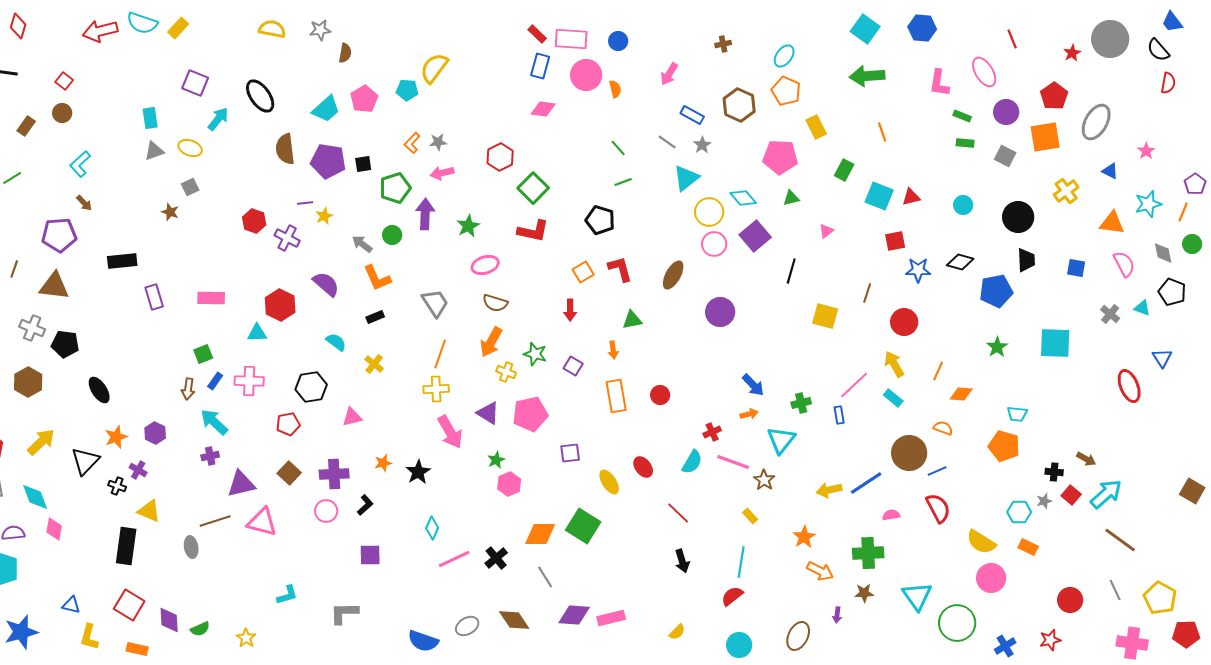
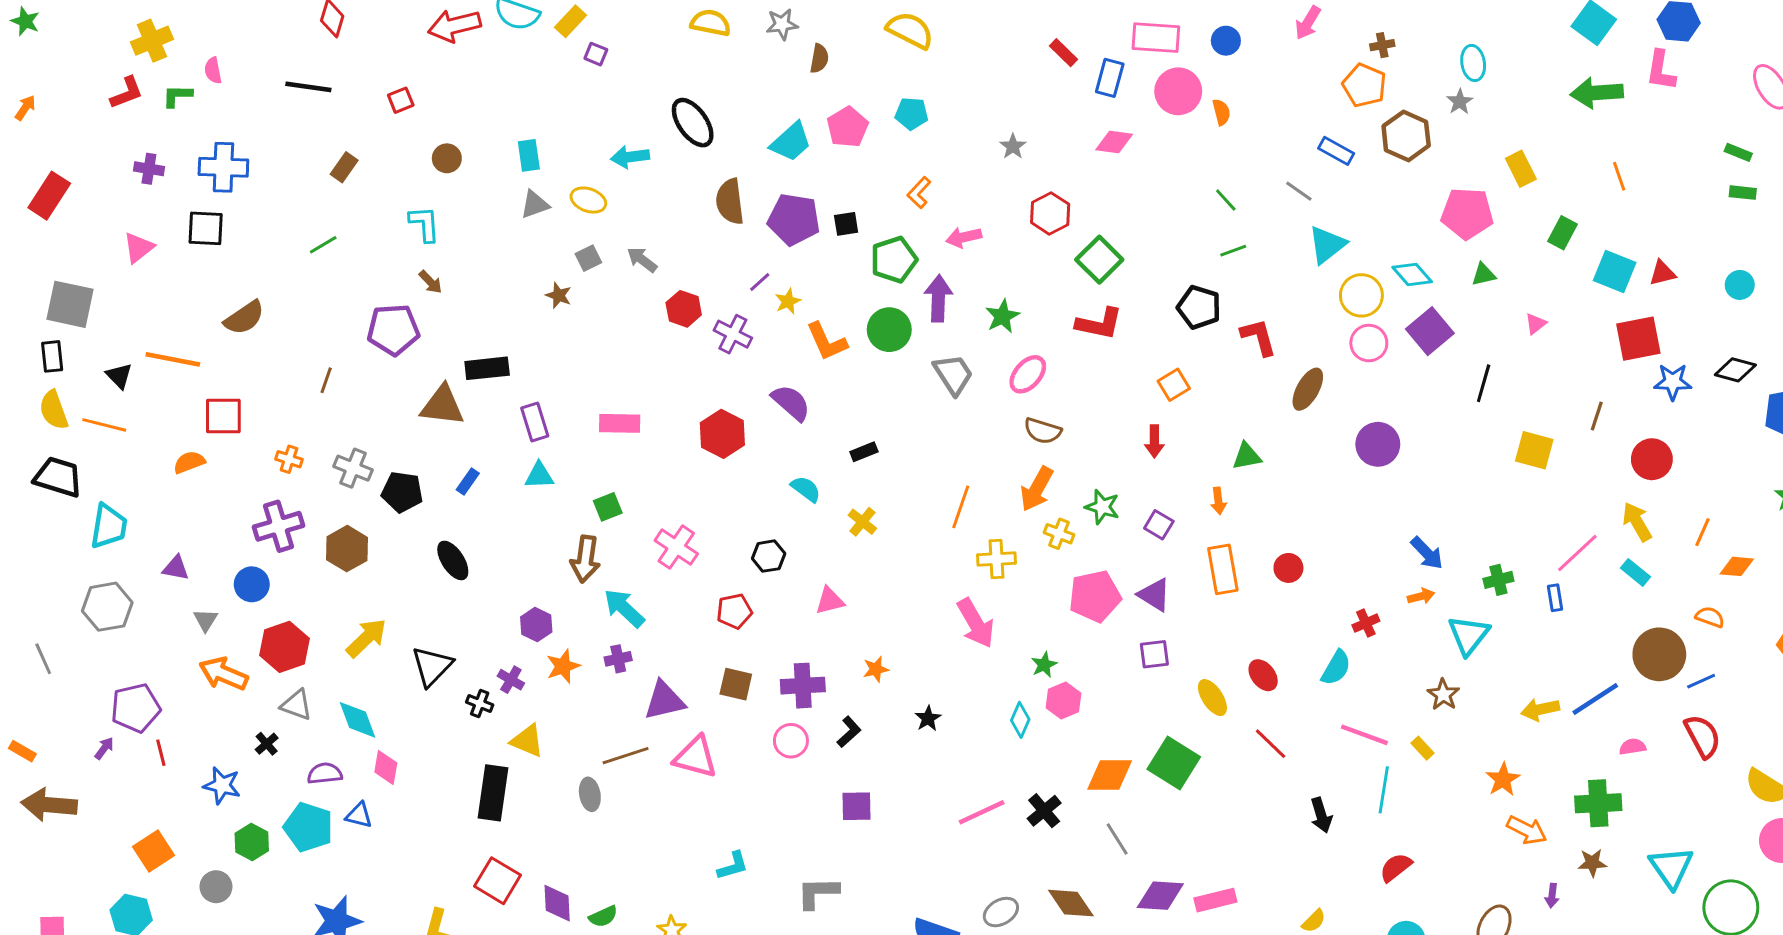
red rectangle: (537, 34) -> (1064, 53), moved
cyan ellipse: (784, 56) -> (1473, 63), turned -45
yellow semicircle: (434, 68) -> (910, 30), moved, turned 80
pink arrow: (669, 74) -> (1308, 23), moved
red square: (64, 81) -> (401, 100), turned 30
purple square: (195, 83) -> (596, 54), moved, size x0.6
pink L-shape: (939, 83) -> (1661, 70), moved
orange pentagon: (786, 91) -> (1364, 85), moved
brown circle: (62, 113) -> (447, 158), moved
cyan arrow: (218, 119) -> (630, 157), turned -135
gray star: (438, 142) -> (1013, 146), moved, turned -30
gray star: (702, 145) -> (1460, 102), moved
cyan L-shape: (80, 164) -> (425, 224), turned 128
purple line: (305, 203) -> (760, 282), turned -35
green circle: (392, 235) -> (889, 330), size x1.5
red square: (895, 241) -> (1638, 339), size x1.5
gray arrow: (362, 244) -> (642, 260), moved
pink ellipse: (485, 265) -> (1028, 374), turned -32
red L-shape: (620, 269) -> (1259, 337), moved
orange L-shape: (377, 278) -> (827, 342), moved
brown triangle: (54, 286) -> (442, 406), moved
gray trapezoid: (435, 303) -> (953, 374), moved
cyan triangle: (257, 333) -> (539, 476), moved
blue rectangle: (215, 381) -> (468, 482), moved
pink cross: (249, 381) -> (676, 547), turned 32
black hexagon: (311, 387) -> (769, 556), size x0.7
brown arrow: (188, 389) -> (585, 559), size x1.4
yellow cross: (436, 389) -> (996, 559), moved
purple triangle: (488, 413) -> (1154, 595), moved
orange star: (116, 437) -> (563, 666), moved
pink line: (733, 462) -> (1364, 735), moved
black star: (418, 472) -> (928, 718), moved, size x0.7
brown square: (289, 473) -> (736, 684), turned -30
red line: (678, 513) -> (1271, 744), moved
cyan diamond: (432, 528) -> (1020, 720), moved
cyan line: (741, 562) -> (1384, 790), moved
blue triangle: (71, 605) -> (359, 815), moved

